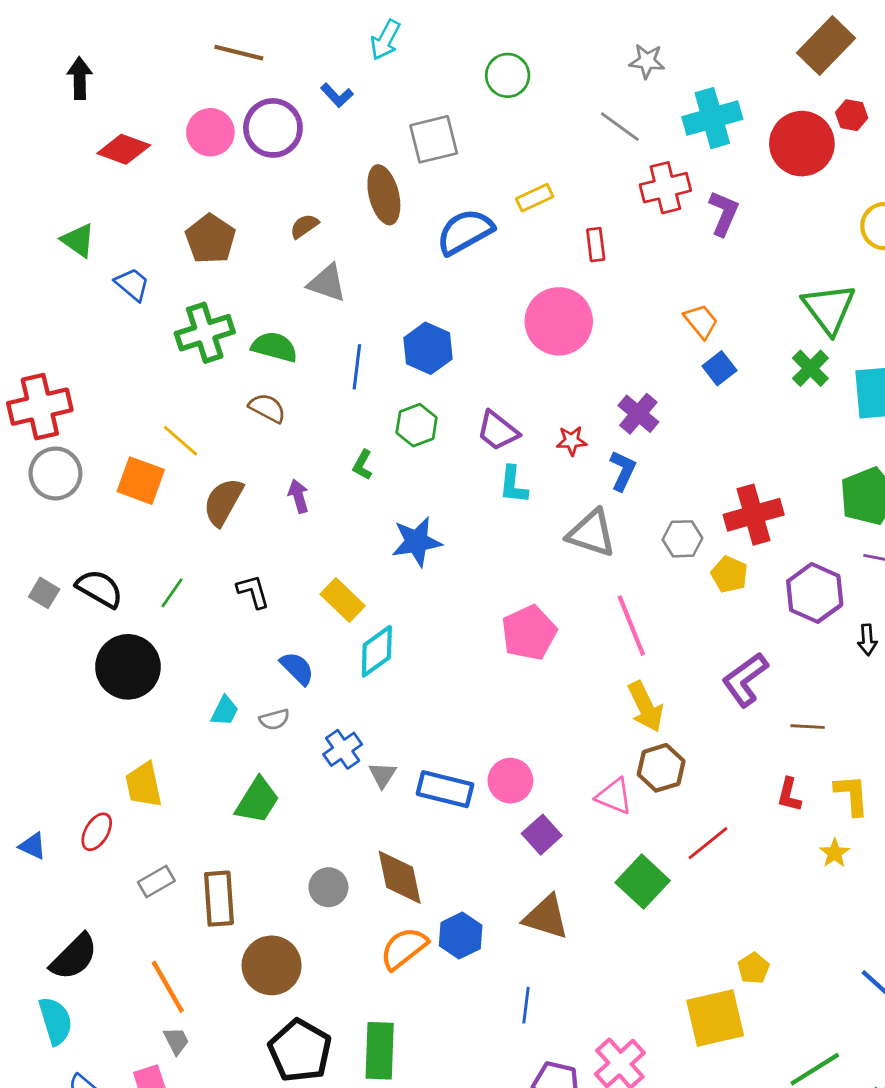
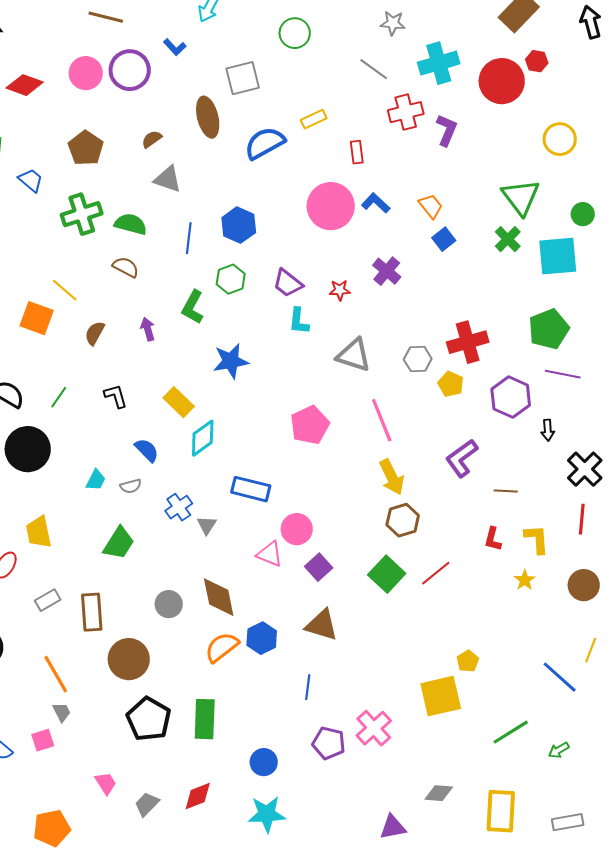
green L-shape: (363, 465) -> (193, 307), size x1.6
blue L-shape: (623, 471) -> (376, 203), moved, turned -72
brown semicircle: (223, 502) -> (95, 333), size x0.7
blue rectangle: (445, 789) -> (251, 489), moved
pink triangle: (614, 796) -> (270, 554), moved
green square: (643, 882) -> (387, 574), moved

